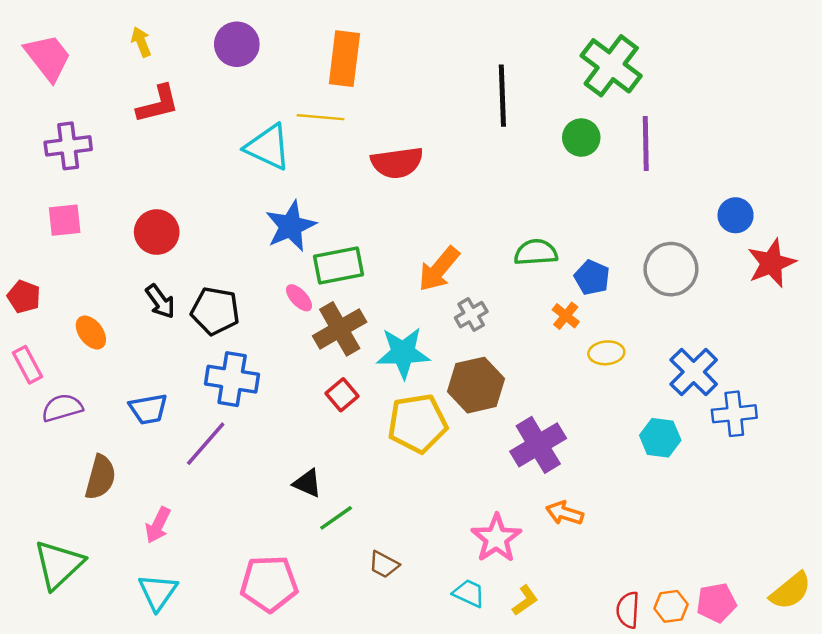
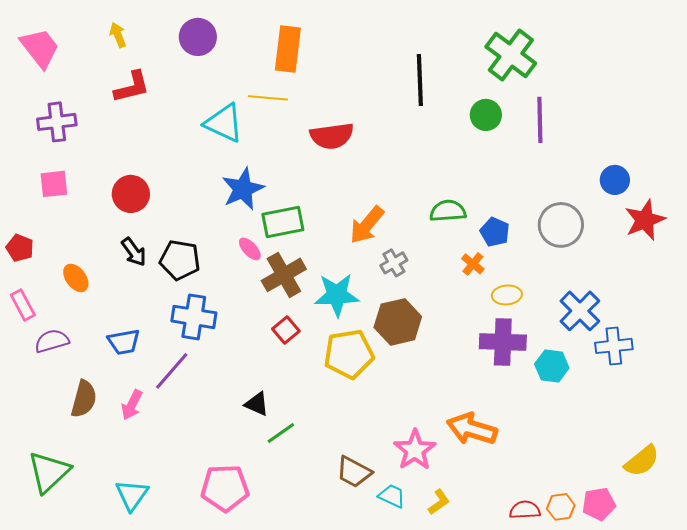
purple cross: (538, 445) -> (503, 342), moved, turned 33
orange arrow: (565, 513) -> (472, 429), size x1.6
pink arrow: (158, 525) -> (132, 405), moved
brown trapezoid: (384, 565) -> (354, 472), moved, size x1.4
yellow semicircle: (791, 591) -> (642, 461), moved
red semicircle: (628, 610) -> (525, 510), turned 84

